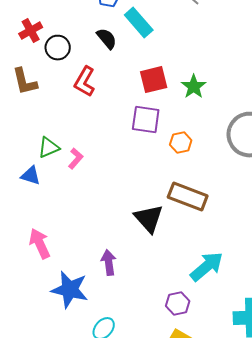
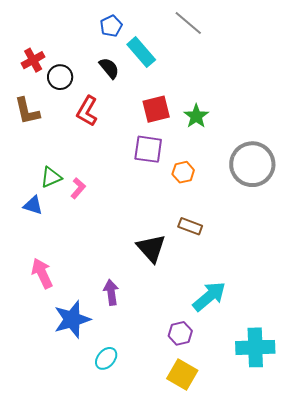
brown rectangle: (188, 197) -> (190, 226), size x0.6
blue star: (70, 290) -> (72, 319), turned -30

